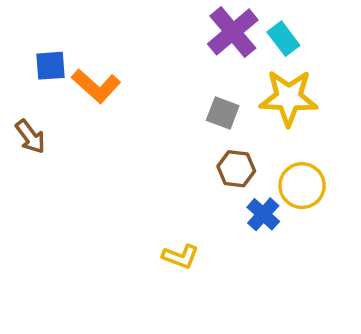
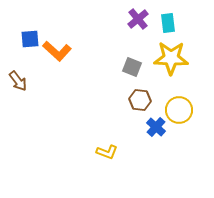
purple cross: (233, 32) -> (138, 19), size x0.7
cyan rectangle: (283, 39) -> (168, 23), turned 30

